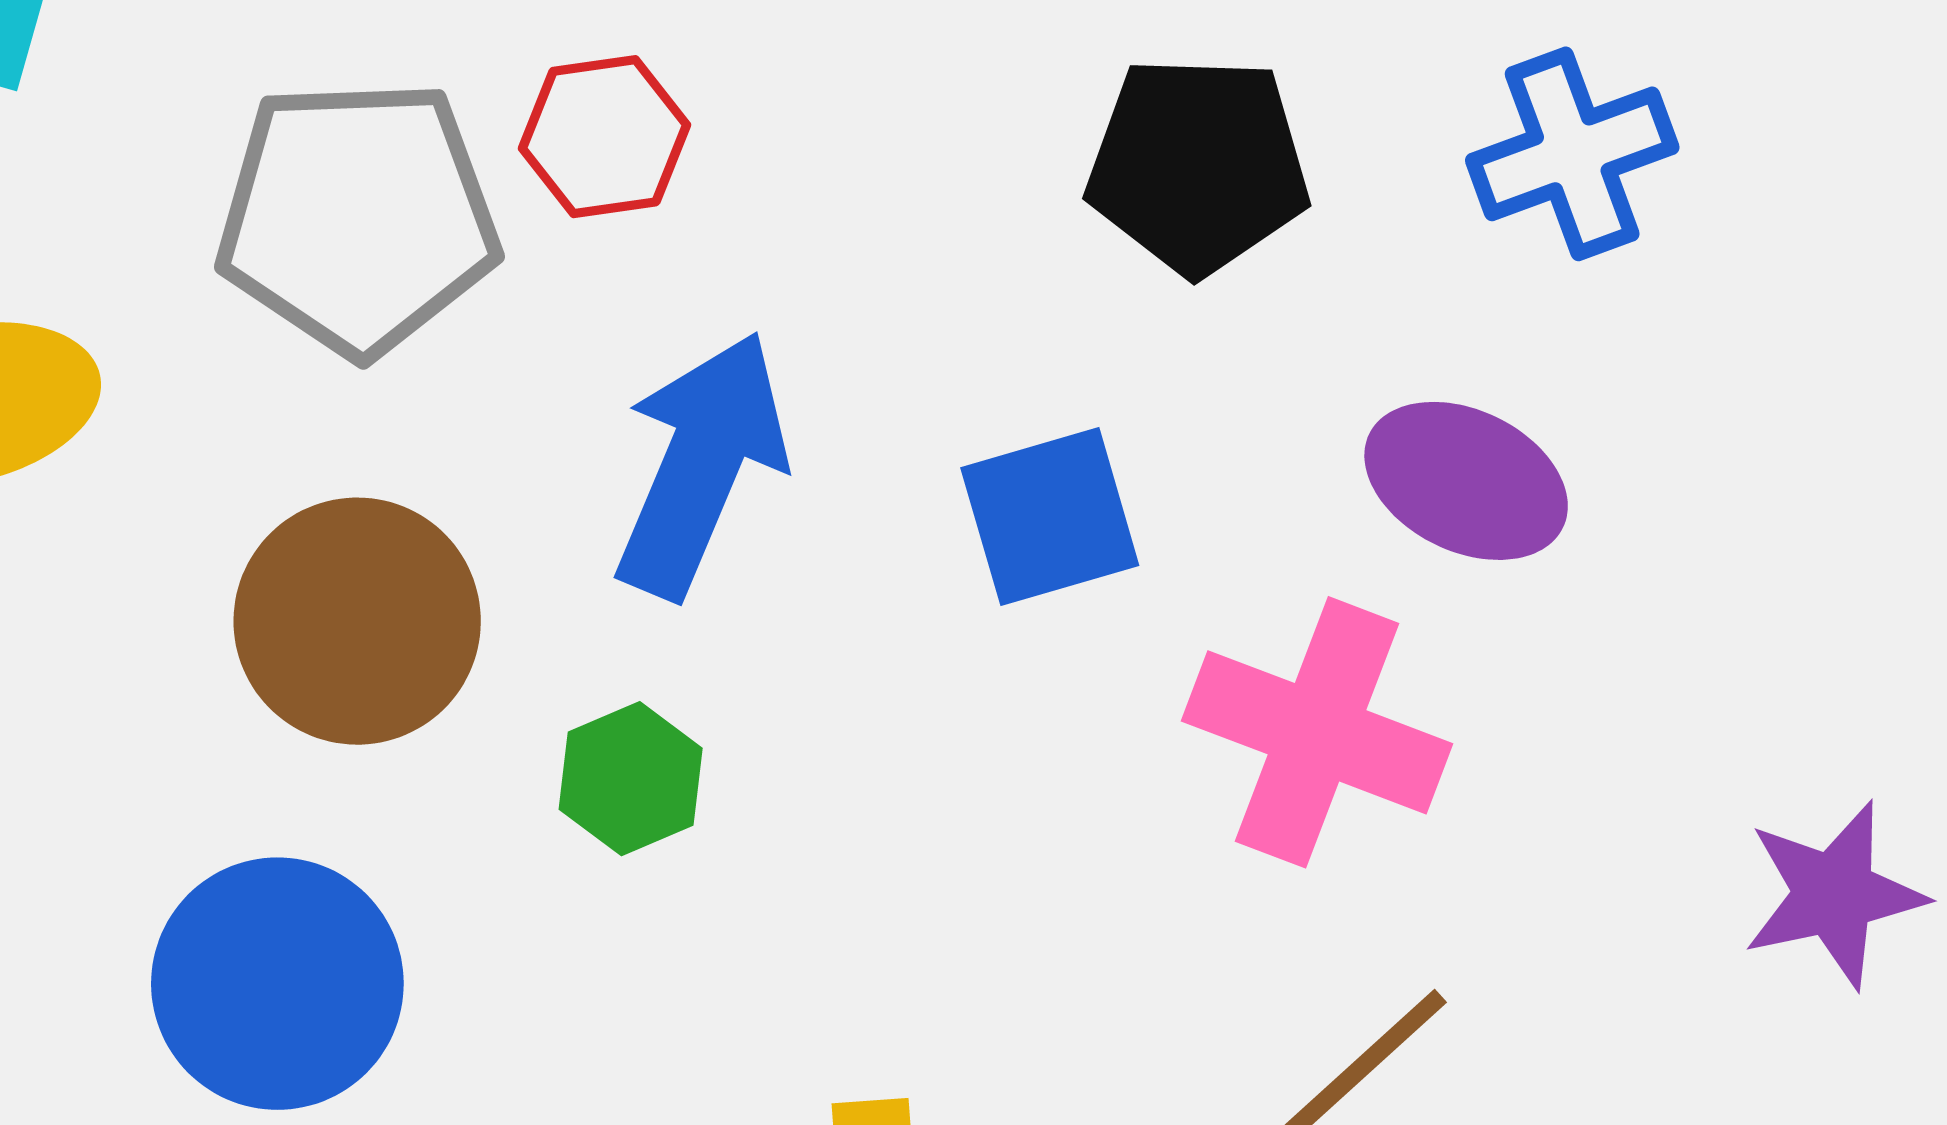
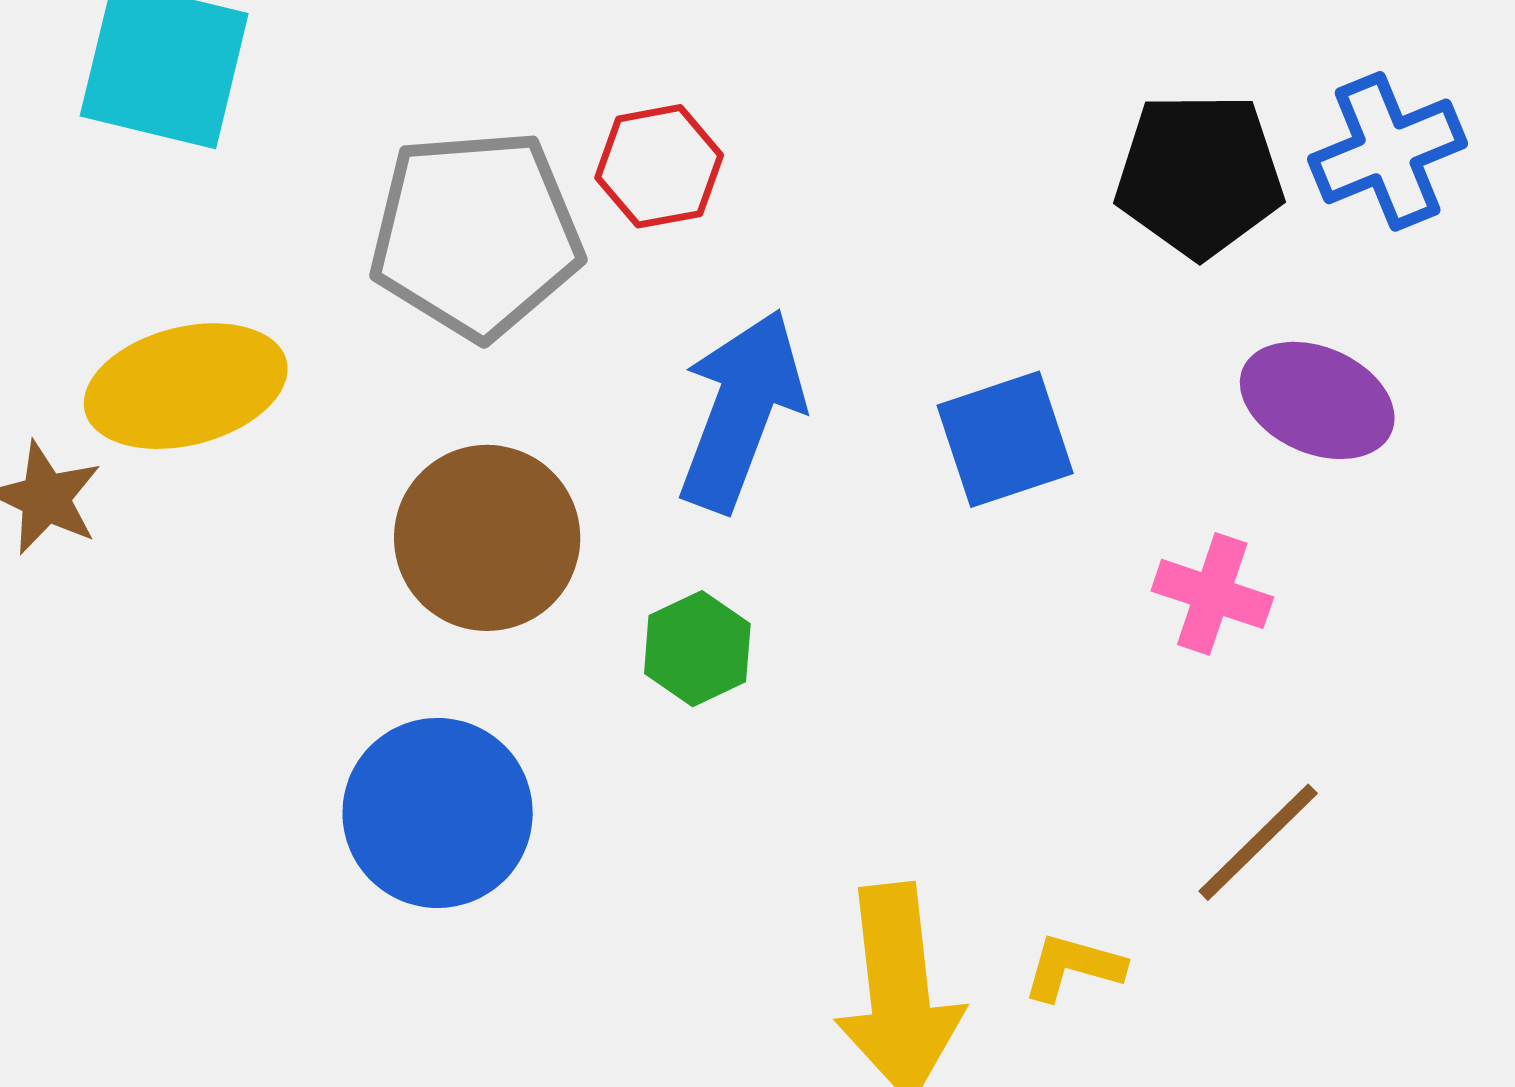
black pentagon: (1198, 165) -> (1199, 175), moved
pink cross: (1317, 732) -> (1212, 594), size x0.6

